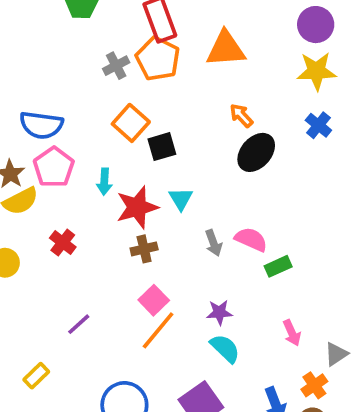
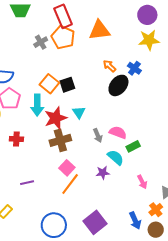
orange square: (131, 123) -> (49, 84), moved
blue cross: (318, 125) -> (134, 68), moved
cyan arrow: (104, 182) -> (37, 105), size x1.5
red cross: (63, 243) -> (16, 139), turned -32
brown cross: (144, 249) -> (60, 140), size x1.5
purple line: (79, 324) -> (27, 183), turned 32
cyan semicircle: (225, 348) -> (116, 157), moved

